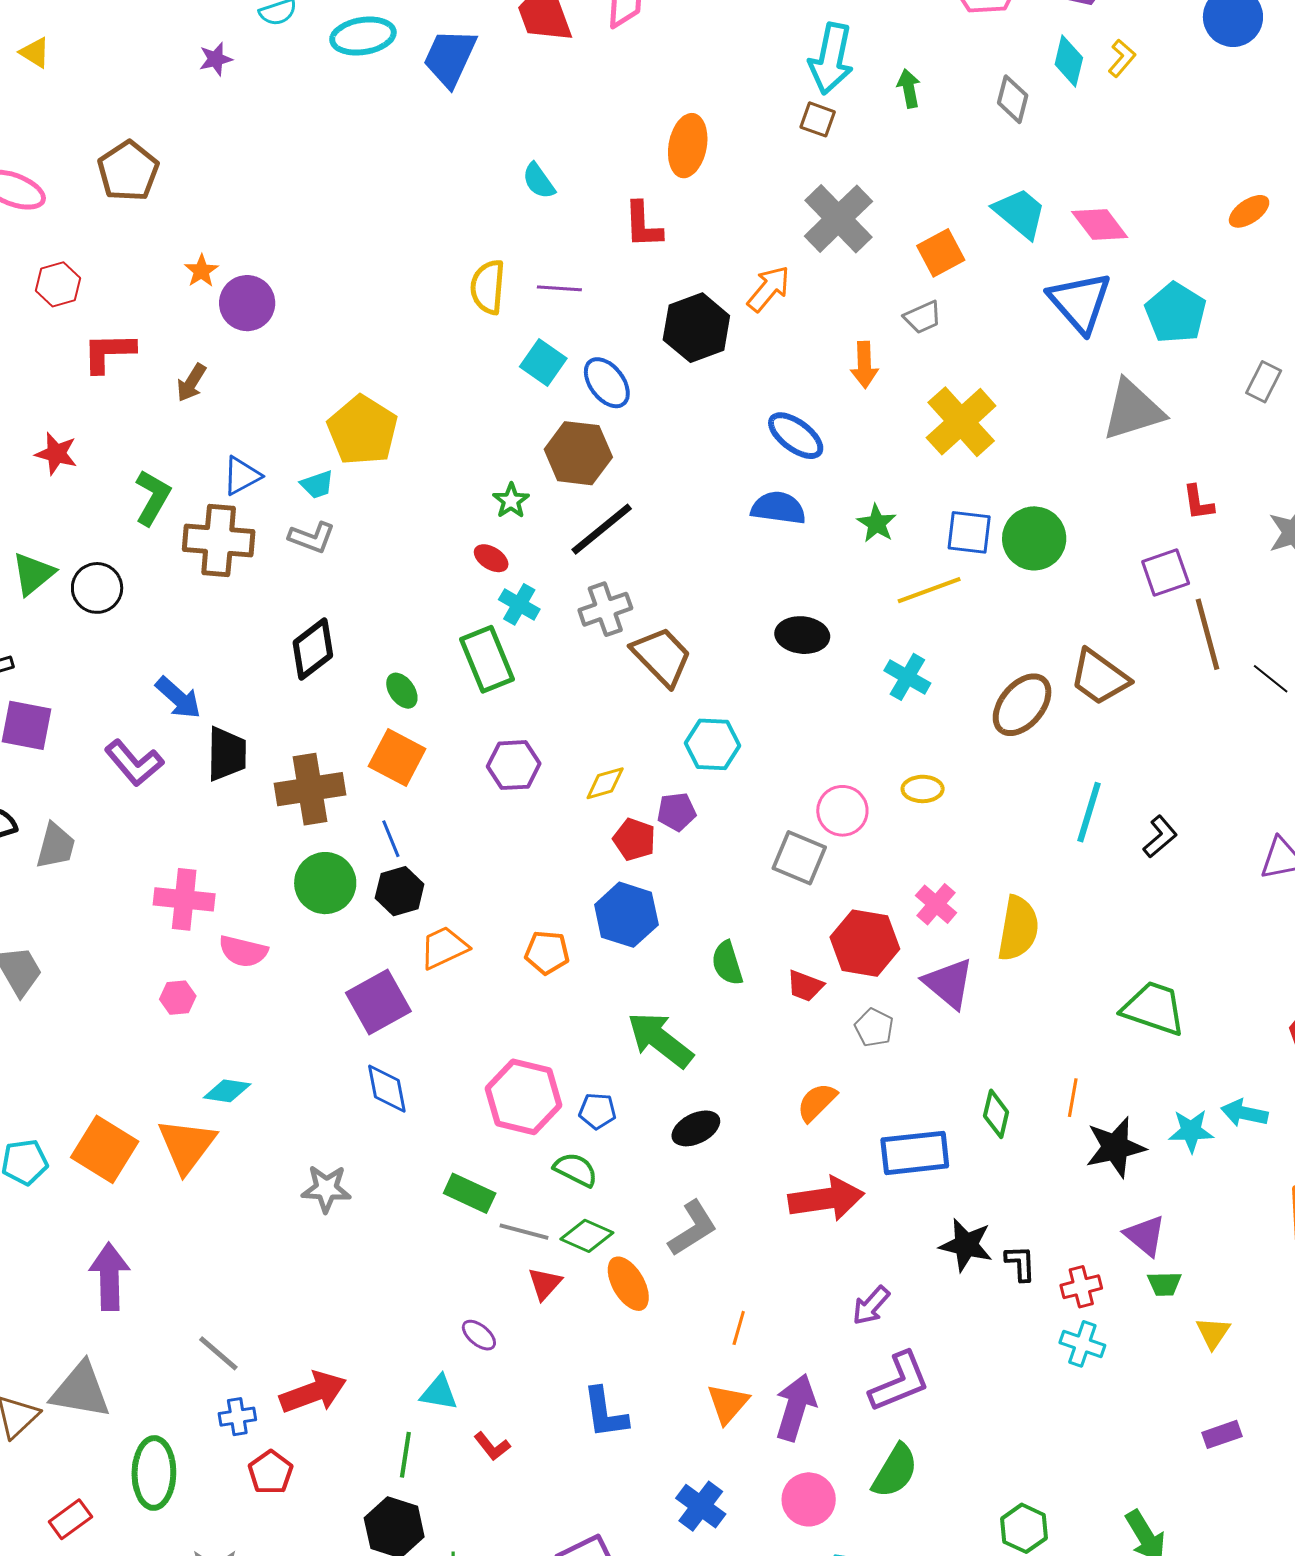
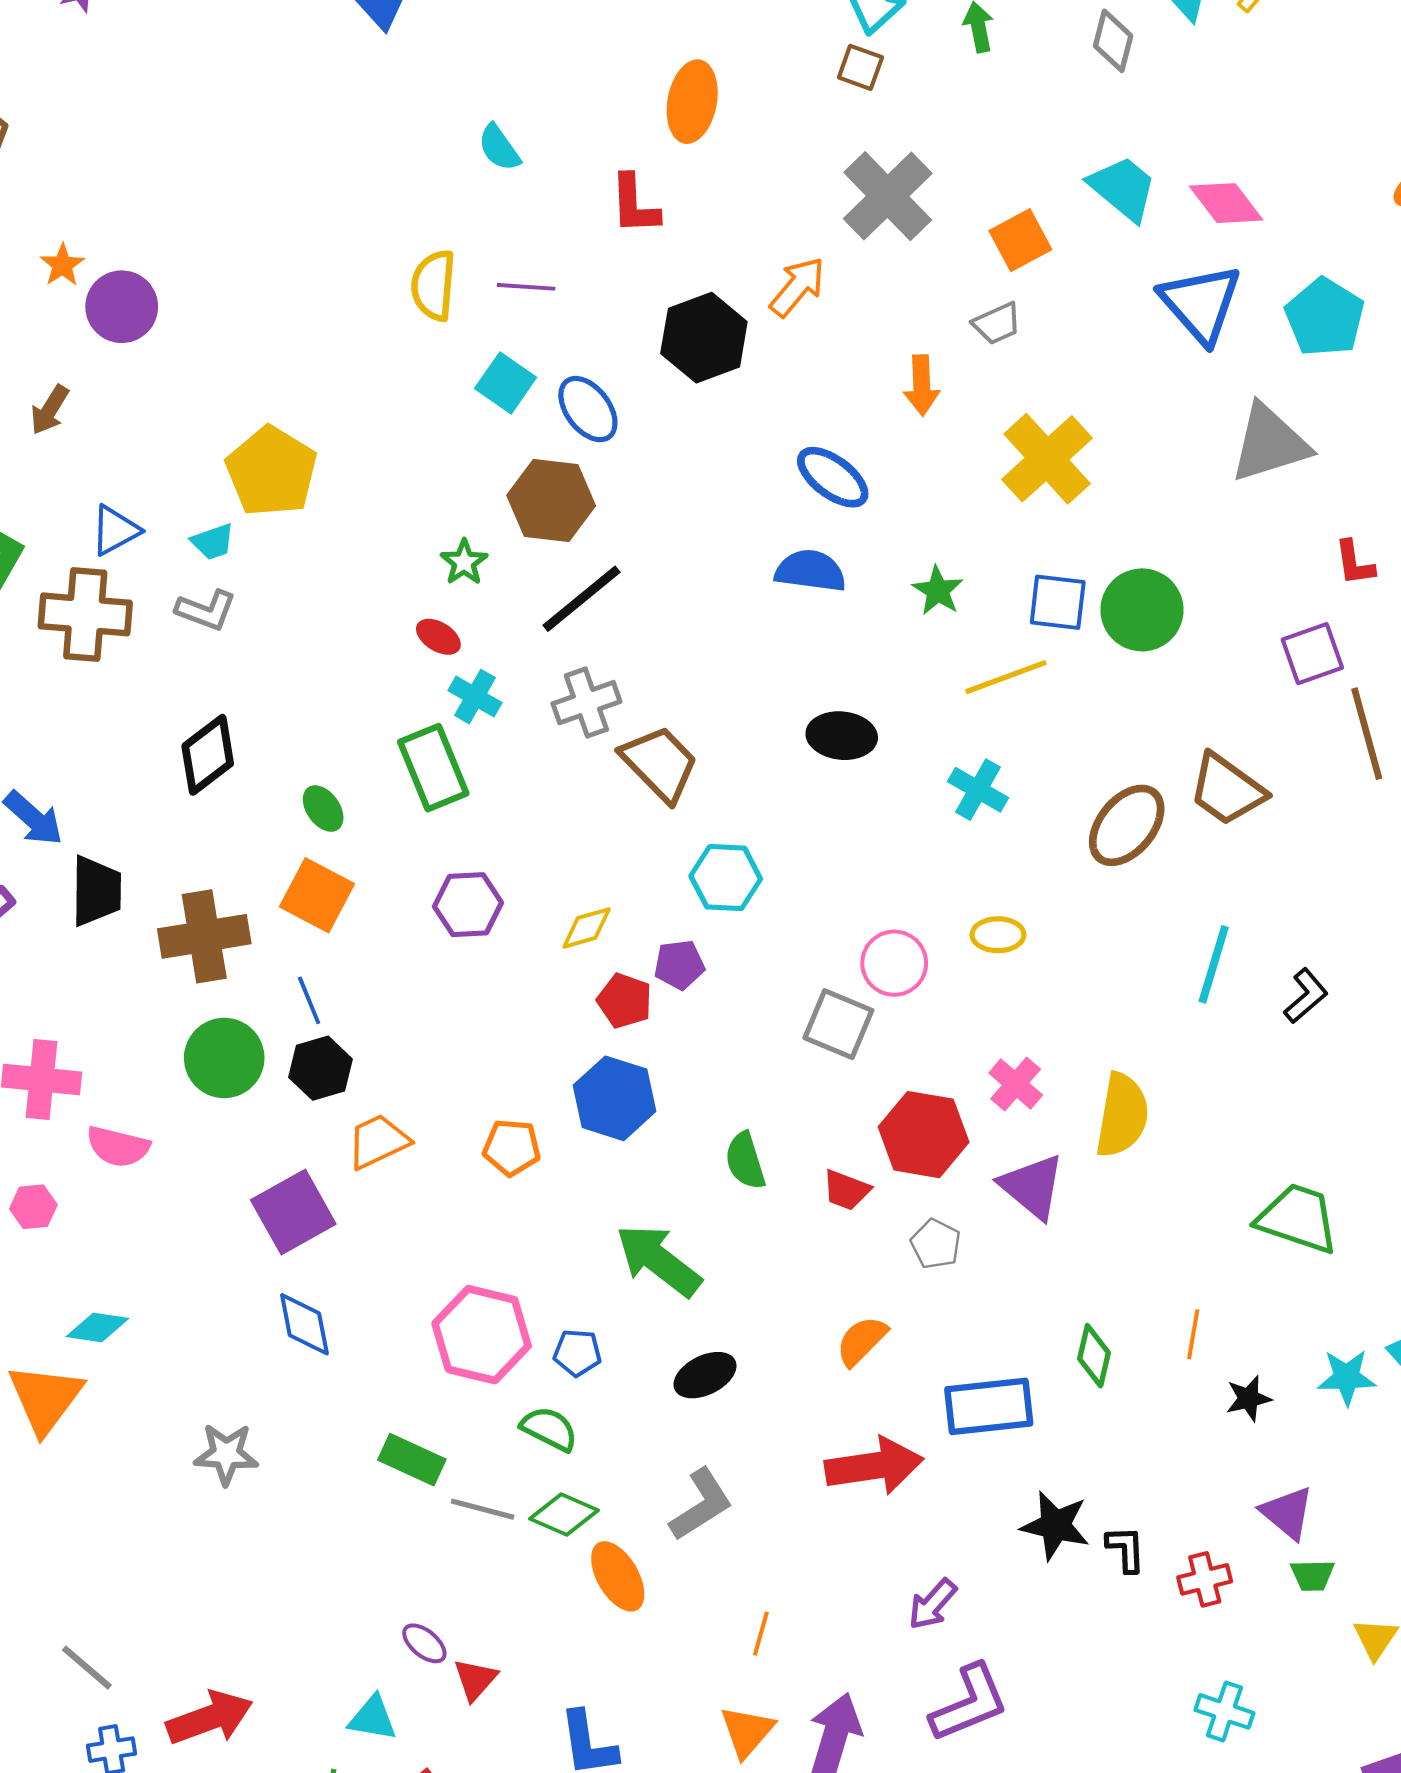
black star: (1115, 1147) -> (1249, 1399), size x0.6
red triangle: (545, 1284) -> (475, 1679), moved
cyan cross: (1082, 1344) -> (1224, 1711), moved

